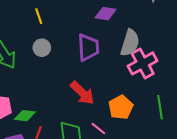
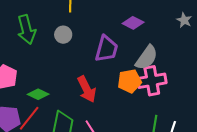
orange pentagon: (121, 107) -> (129, 81), moved
green diamond: (25, 116) -> (38, 94), moved

